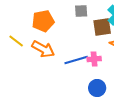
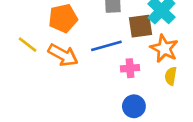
blue line: (76, 60) -> (106, 46), moved

